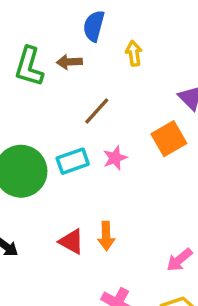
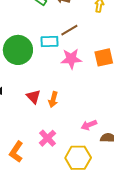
pink star: (115, 158) -> (71, 59), size x1.5
cyan rectangle: (73, 161) -> (50, 41), moved

